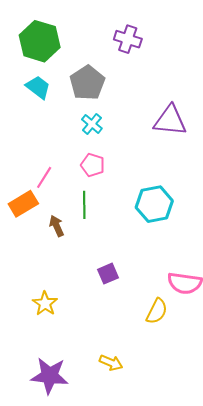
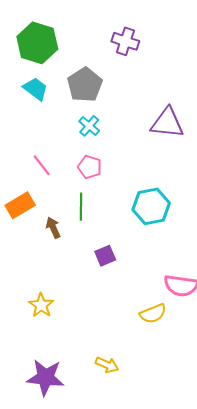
pink line: (44, 177) -> (42, 165), moved, turned -70
purple square: (108, 274) -> (105, 256), moved
yellow semicircle: (157, 311) -> (153, 314), turned 40

